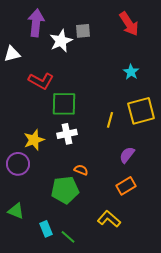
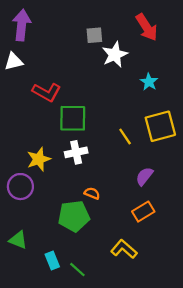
purple arrow: (36, 23) -> (22, 25), moved
white star: (61, 41) -> (115, 55), moved
yellow line: (110, 120) -> (125, 136), turned -49

